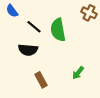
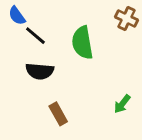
black line: (34, 27) -> (35, 36), moved
green arrow: (78, 73) -> (122, 104), moved

